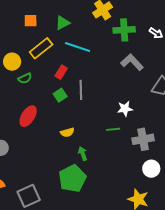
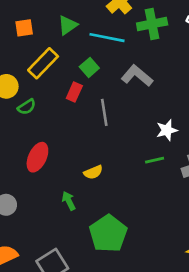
cyan line: (78, 47) -> (107, 38), moved
gray L-shape: (132, 62) -> (137, 76), moved
green square: (60, 95) -> (89, 67), moved
green arrow: (83, 154) -> (69, 201), moved

